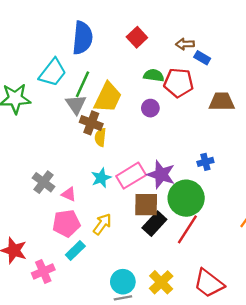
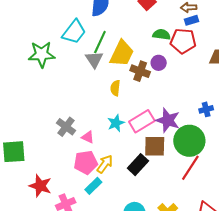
blue rectangle: (202, 58) -> (192, 20), moved, turned -48
brown cross: (91, 123) -> (140, 71), moved
yellow arrow: (102, 224) -> (105, 164), moved
black rectangle: (154, 224) -> (138, 165), moved

